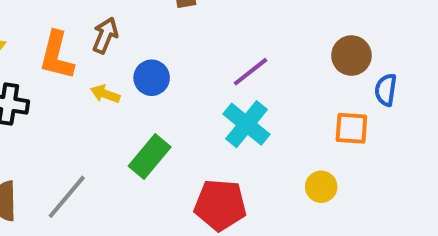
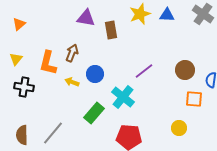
brown circle: (351, 56) -> (185, 70), moved
cyan cross: (246, 124) -> (123, 97), moved

